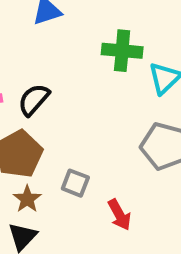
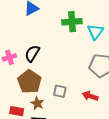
red arrow: (119, 215) -> (90, 96), moved, turned 147

